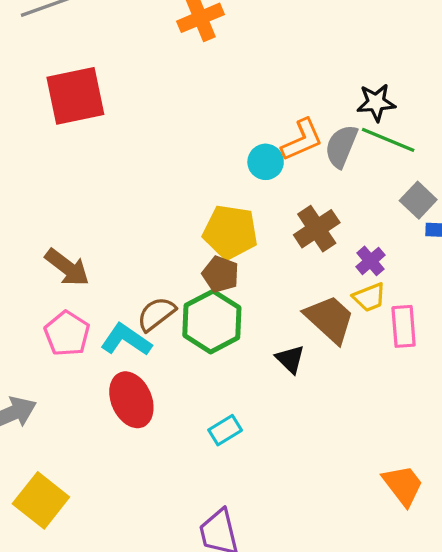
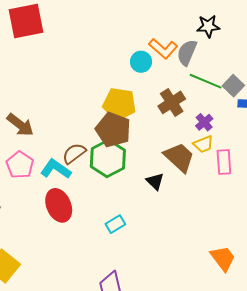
orange L-shape: (302, 140) -> (163, 49), turned 64
green line: (388, 140) -> (206, 81), moved
brown pentagon: (221, 274) -> (113, 130), size x1.6

